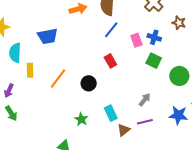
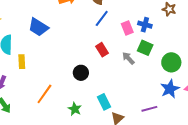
blue trapezoid: (48, 36) -> (38, 27), turned 45
orange line: (58, 78) -> (44, 94), moved
gray arrow: (145, 100) -> (128, 58), moved, turned -80
blue star: (178, 115) -> (170, 89), moved, turned -30
purple line: (145, 122) -> (149, 109), moved

